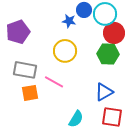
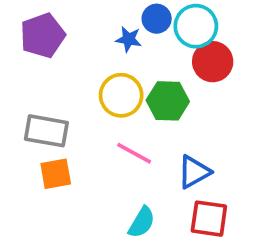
purple pentagon: (18, 32) -> (43, 35), moved
green hexagon: (108, 54) -> (168, 101), moved
pink line: (54, 82) -> (134, 153), moved

